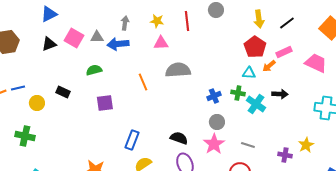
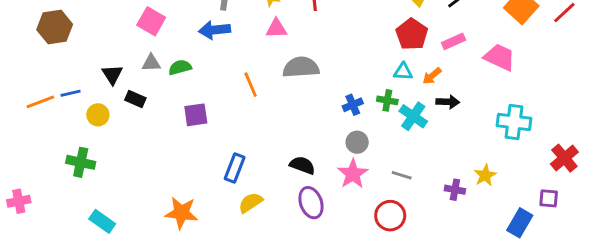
gray triangle: (97, 37) -> (151, 63), moved
black triangle: (49, 44) -> (112, 75), moved, turned -42
orange arrow: (269, 66) -> (432, 76), moved

